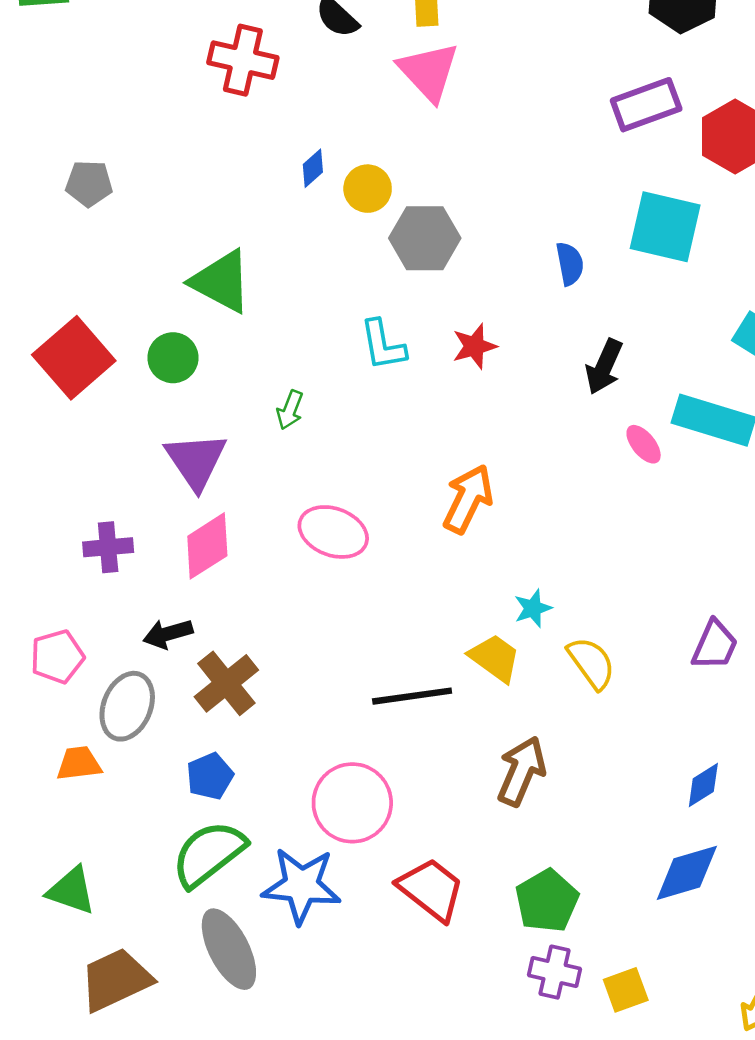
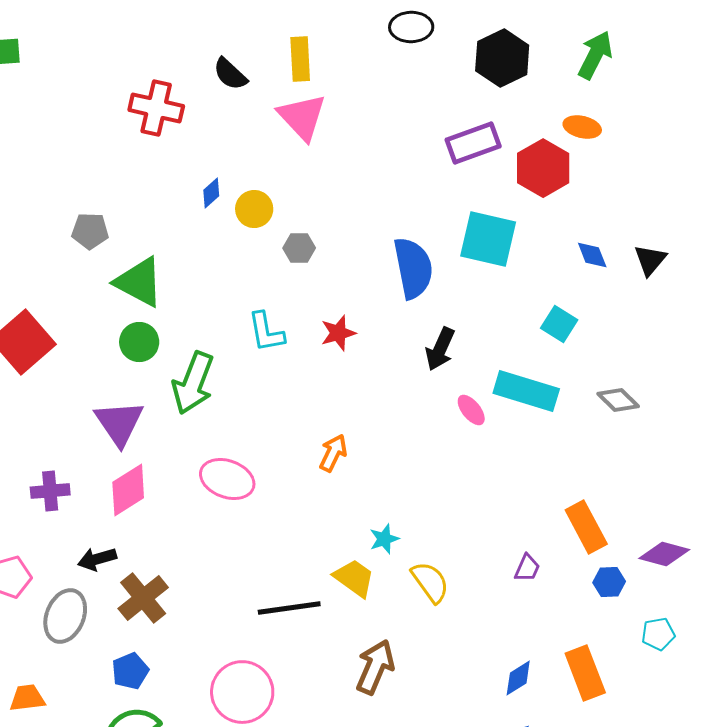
gray pentagon: (89, 184) -> (90, 231), moved
gray hexagon: (425, 238) -> (299, 248), size x0.6
blue semicircle: (570, 264) -> (413, 268), size x1.8
green circle: (173, 358) -> (139, 342), moved
green arrow: (290, 410) -> (193, 383), size x2.0
orange arrow: (468, 499) -> (333, 453), size x0.7
purple trapezoid: (715, 645) -> (527, 568), size x0.7
orange trapezoid: (79, 763) -> (27, 698), moved

